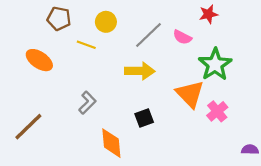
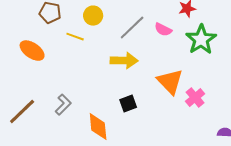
green star: (215, 64) -> (201, 40), moved
gray L-shape: (87, 103) -> (63, 105), moved

